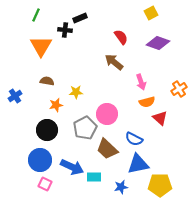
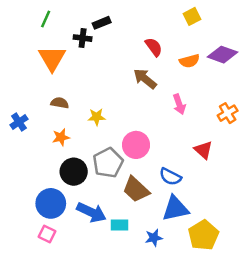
purple diamond: (158, 43) -> (222, 55), moved
orange semicircle: (147, 102) -> (189, 61), moved
orange star: (56, 105) -> (61, 137), moved
black circle: (47, 130) -> (74, 172), moved
pink square: (45, 184) -> (47, 234), moved
yellow pentagon: (160, 185) -> (203, 235), turned -30

